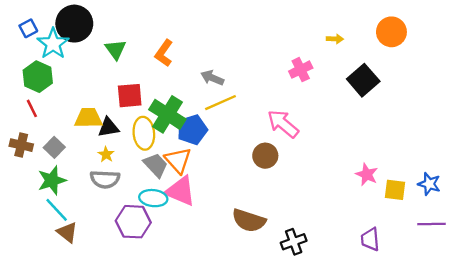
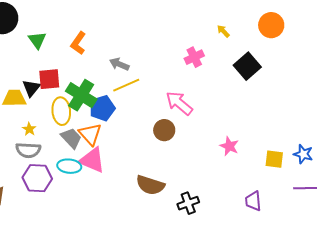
yellow arrow: (335, 39) -> (223, 31), turned -136
black triangle: (108, 127) -> (31, 88), moved, turned -42
pink star: (367, 175) -> (229, 146), moved
purple hexagon: (133, 222) -> (37, 178), moved

